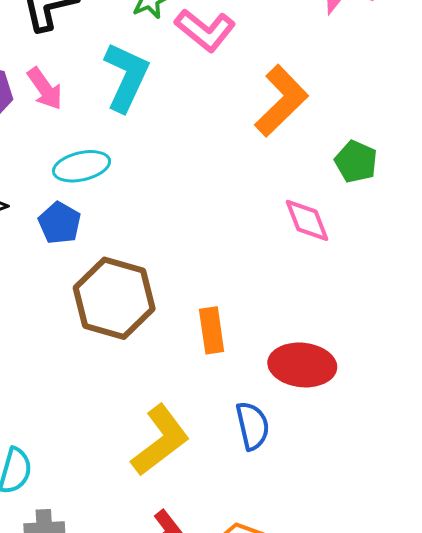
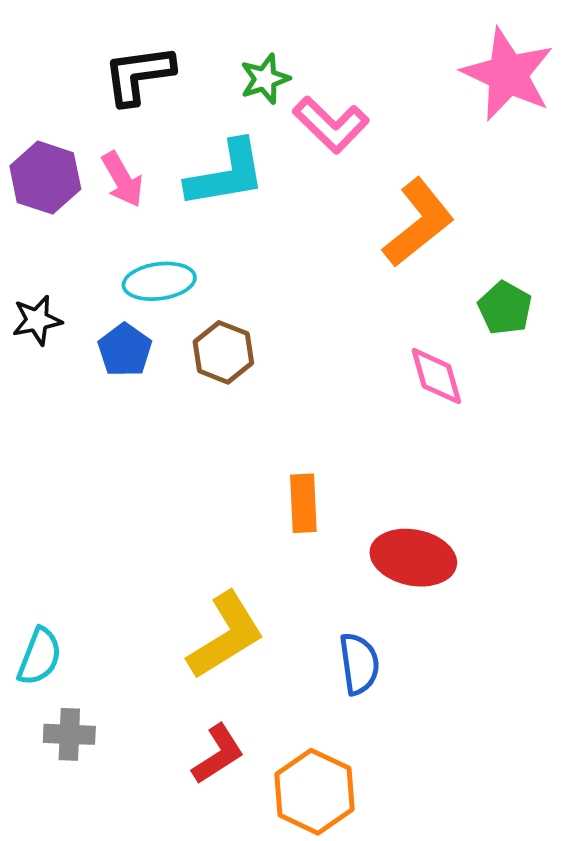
cyan L-shape: (126, 77) -> (226, 174), turned 50
brown hexagon: (114, 298) -> (223, 352), moved, size x0.6
blue semicircle: (253, 426) -> (359, 664), moved

